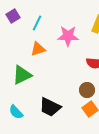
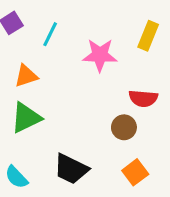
orange triangle: (38, 49) -> (26, 76), moved
brown circle: (87, 90) -> (124, 127), moved

